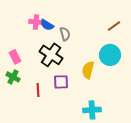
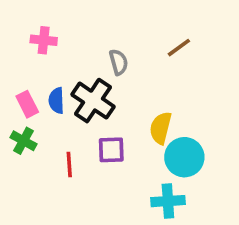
pink cross: (36, 22) -> (44, 40), moved
blue semicircle: (47, 25) -> (56, 101), moved, turned 56
brown line: (114, 26) -> (179, 48), moved
cyan circle: (110, 55) -> (184, 157), moved

